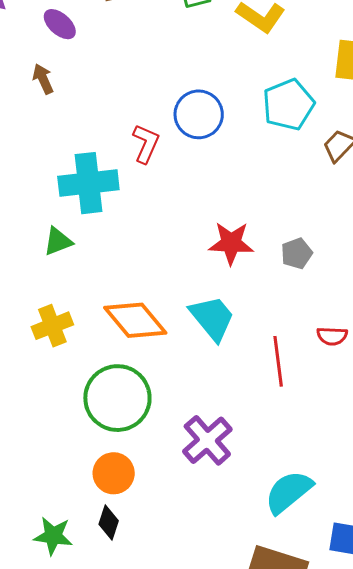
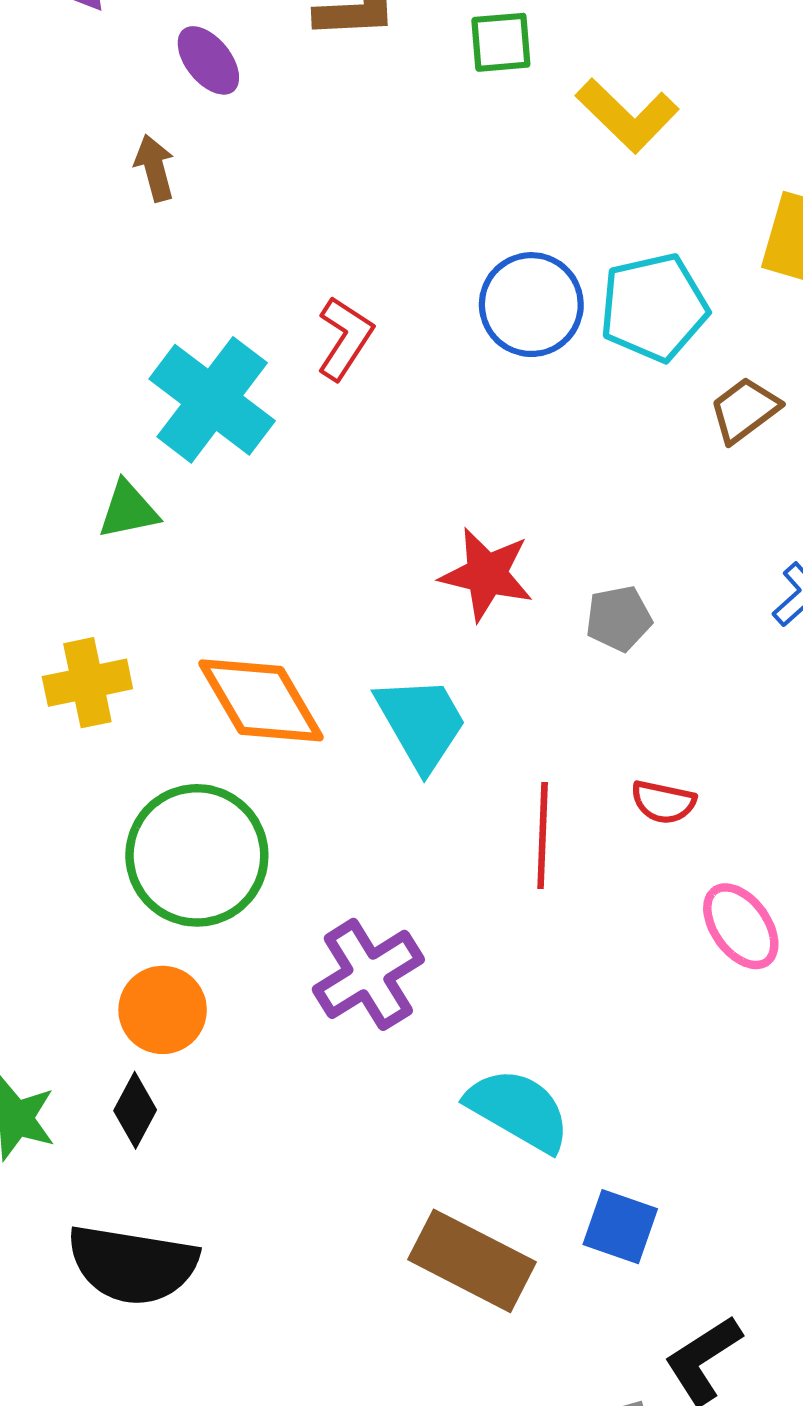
blue circle: (199, 114) -> (531, 305), moved
cyan cross: (88, 183) -> (212, 400), turned 34
cyan semicircle: (289, 492) -> (519, 1110), turned 60

